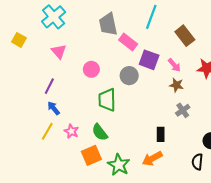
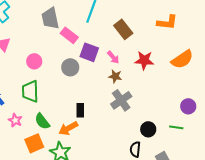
green trapezoid: (107, 100) -> (30, 91), moved
gray cross: (183, 110) -> (121, 100), size x1.5
black rectangle: (161, 134) -> (80, 110), moved
orange arrow: (152, 159) -> (68, 128), moved

